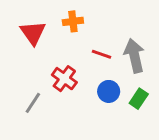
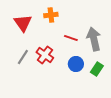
gray line: (33, 103) -> (23, 57), moved

